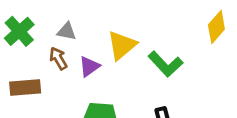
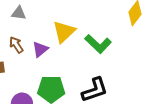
gray triangle: (67, 31) -> (19, 13), moved

